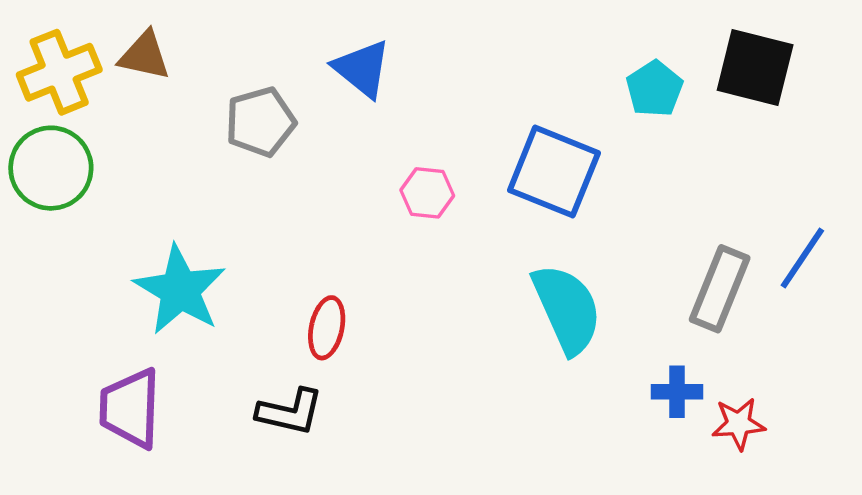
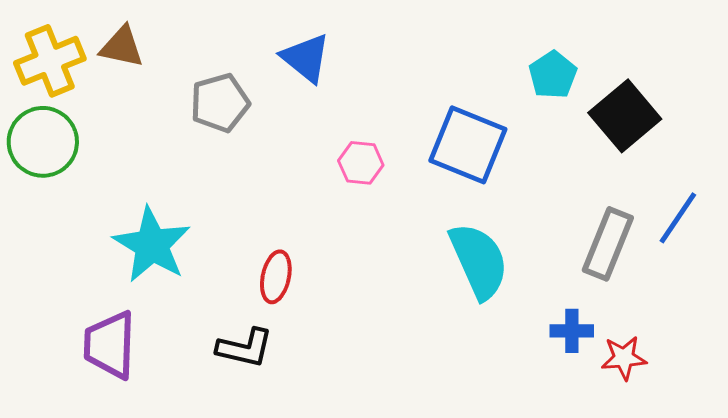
black square: (755, 67) -> (625, 116), moved, turned 36

